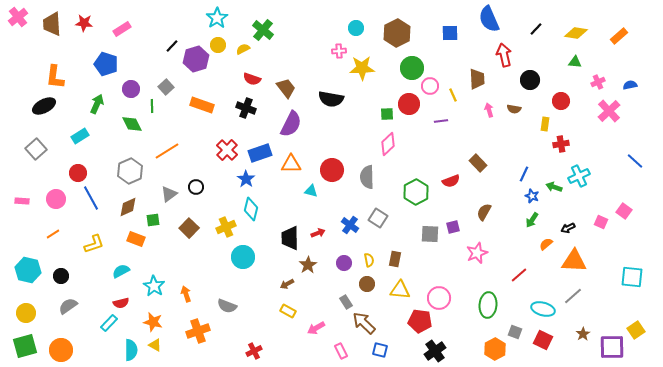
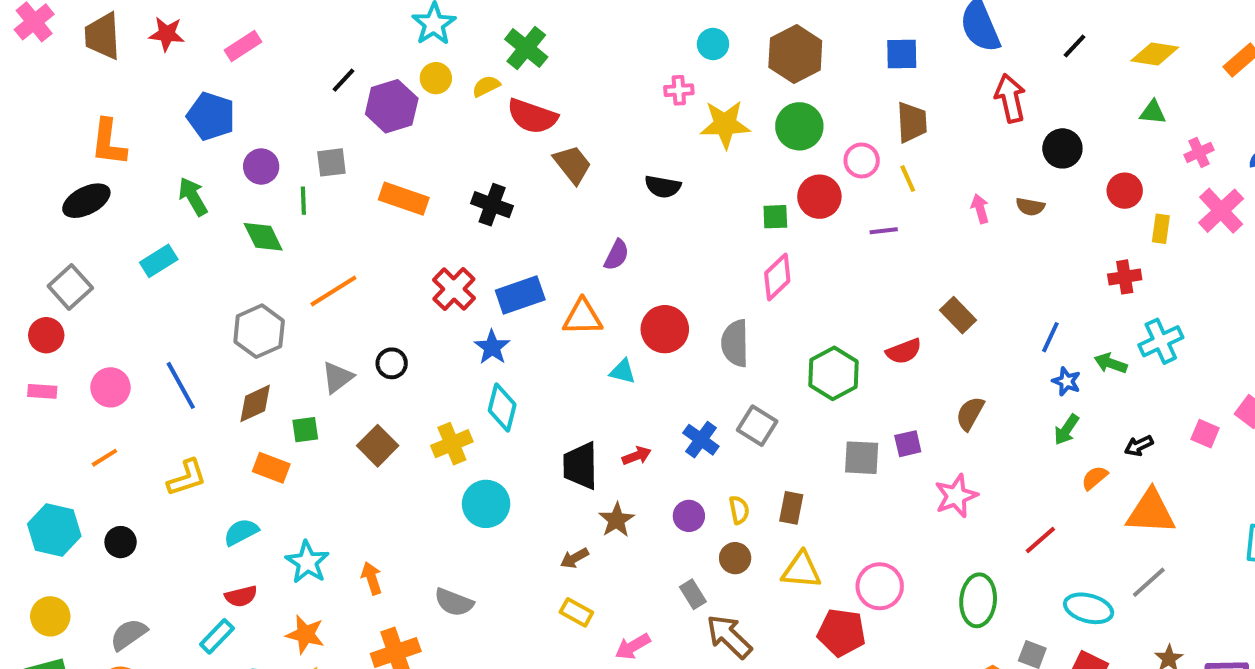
green circle: (412, 68) -> (799, 126), moved
red semicircle: (252, 79) -> (532, 116), moved, size x1.4
brown trapezoid: (477, 79) -> (912, 122), moved
gray square: (166, 87) -> (331, 162), turned 35
black semicircle: (331, 99) -> (663, 187), size x0.7
green arrow: (97, 104) -> (193, 197), turned -54
purple semicircle: (291, 124) -> (617, 255), moved, size x0.6
yellow rectangle: (545, 124) -> (1161, 229), moved
red circle: (78, 173) -> (46, 335), moved
gray semicircle: (68, 306) -> (129, 634), moved

